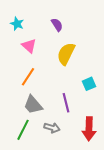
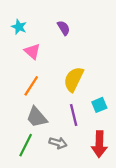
yellow semicircle: (66, 54) -> (74, 79), moved
cyan square: (89, 84) -> (99, 105), moved

